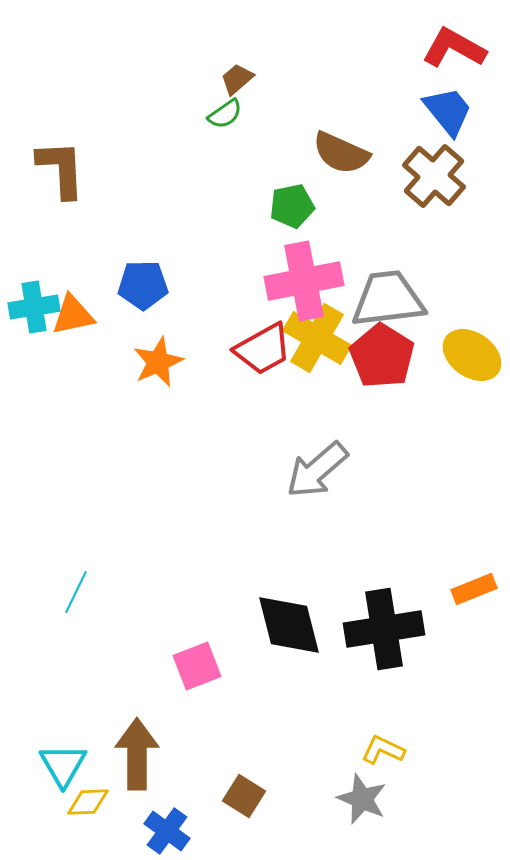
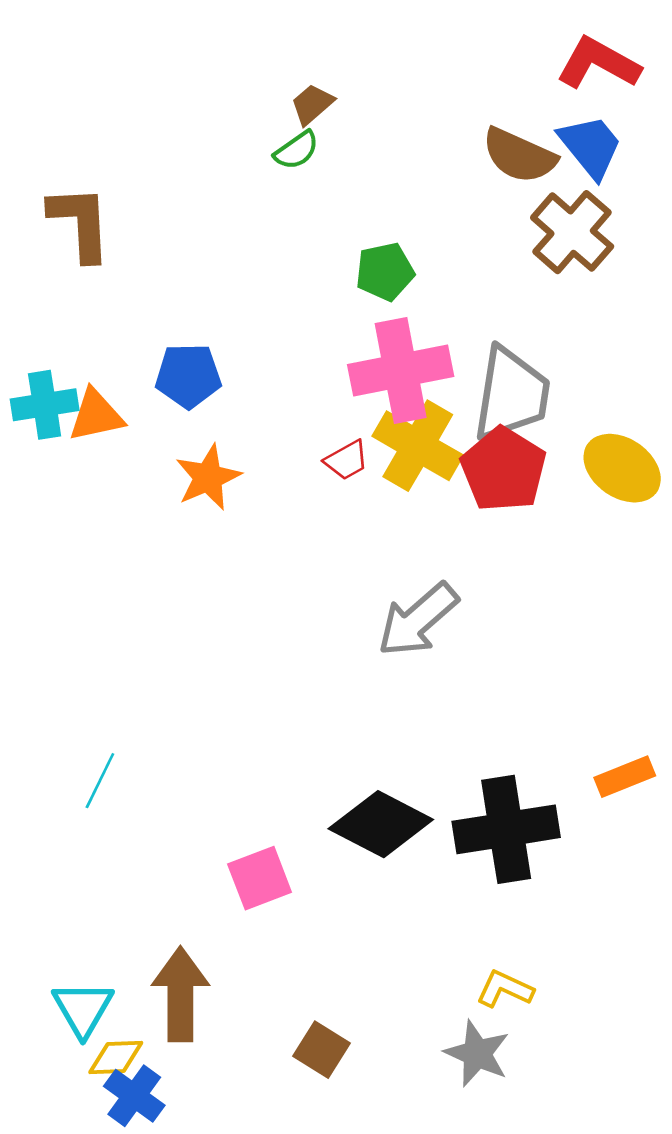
brown semicircle: (341, 153) -> (519, 156), moved
gray trapezoid: (388, 299) -> (511, 394), turned 106
red trapezoid: (263, 349) -> (347, 460), size x0.6
black diamond: (289, 625) -> (381, 824), turned -48
blue cross: (167, 831) -> (134, 1096), moved

